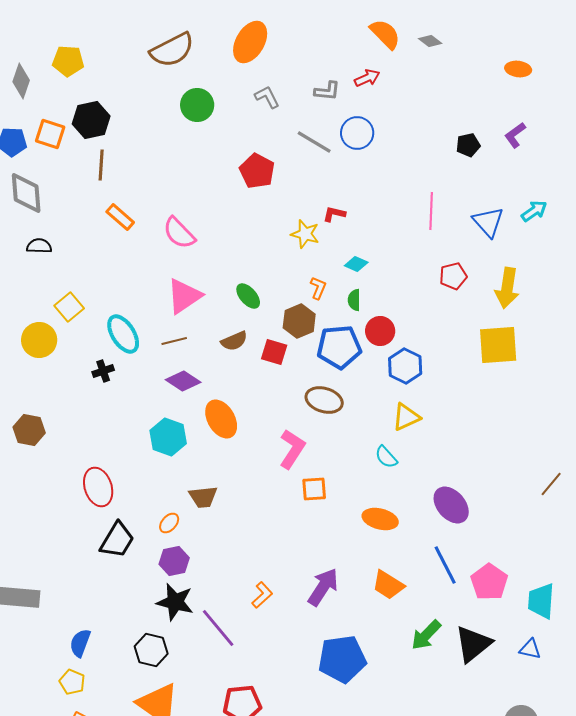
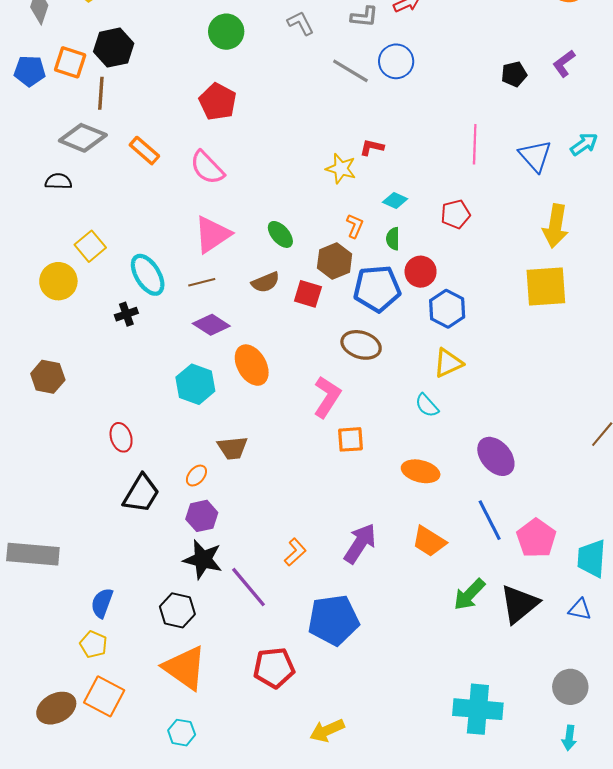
brown line: (101, 165) -> (101, 93), moved
red pentagon: (257, 171) -> (218, 102), moved
gray diamond: (26, 193) -> (83, 138), moved, turned -63
red pentagon: (453, 276) -> (456, 214), moved
red ellipse: (98, 487) -> (121, 437), size x0.7
blue pentagon: (342, 659) -> (333, 620), moved

